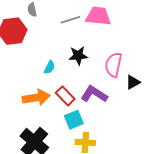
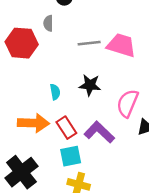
cyan semicircle: (50, 67) -> (55, 92), turned -48

